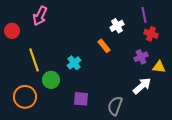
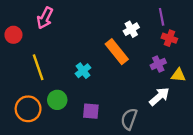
orange rectangle: (104, 46) -> (117, 52), size x1.6
green circle: (51, 80) -> (57, 100), moved

